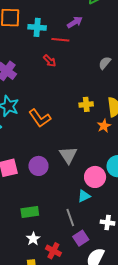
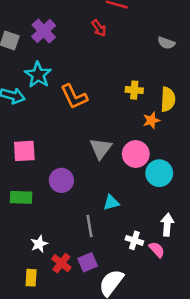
gray semicircle: (105, 63) -> (166, 43), turned -120
purple circle: (38, 166) -> (61, 180), moved
pink circle: (95, 177) -> (136, 154), moved
green rectangle: (30, 212) -> (21, 197), moved
purple square: (81, 238) -> (88, 262), moved

